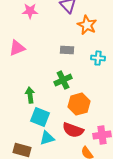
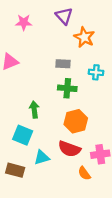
green cross: (63, 80) -> (67, 88), moved, turned 30
green arrow: (30, 95) -> (34, 110), moved
cyan square: (40, 117) -> (23, 135), moved

